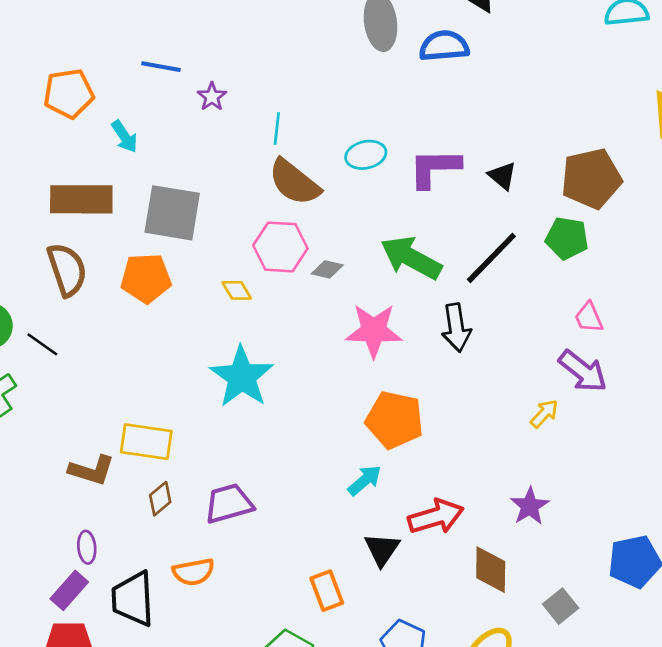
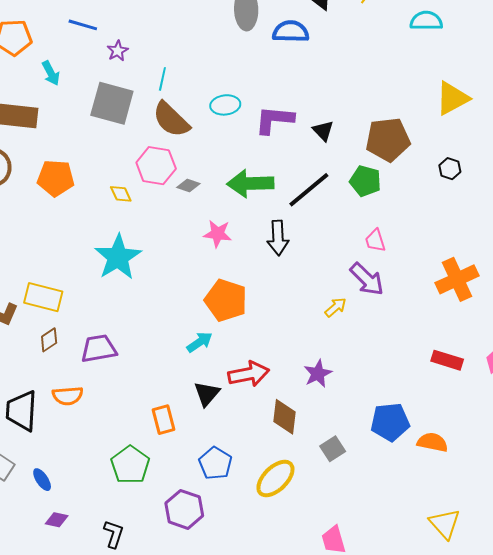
gray square: (172, 213) -> (112, 103), moved
green arrow: (411, 258) -> (250, 183), turned -36
pink star: (374, 331) -> (218, 234), size x0.7

